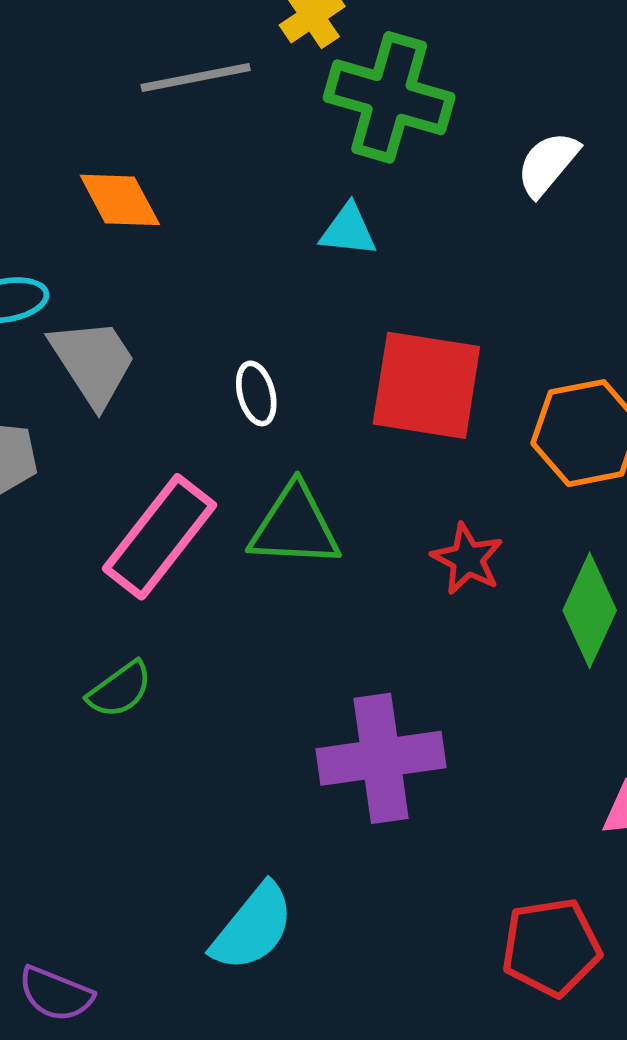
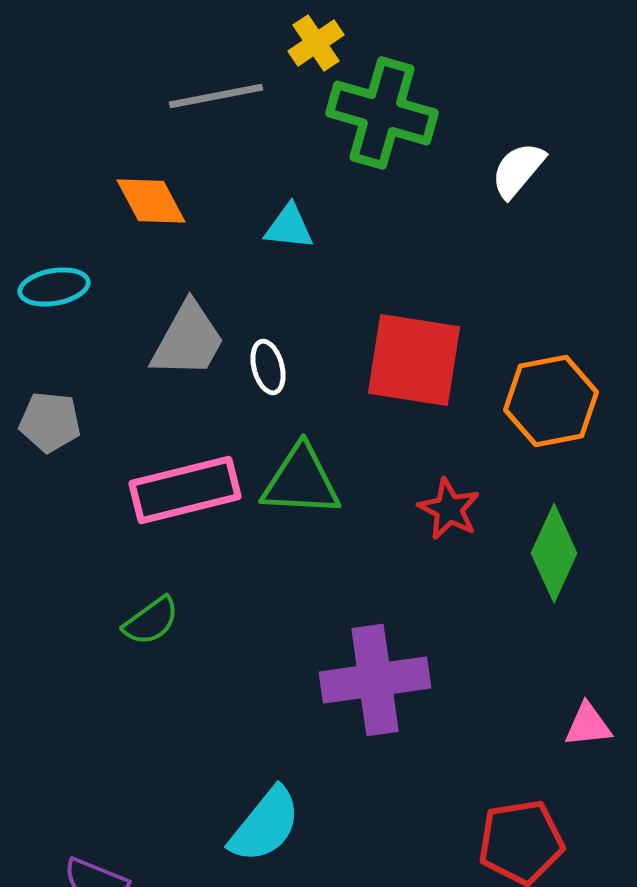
cyan triangle: (348, 230) -> (289, 227), moved
gray trapezoid: (93, 362) -> (188, 340), moved, turned 62
pink rectangle: (159, 537) -> (185, 490), turned 38

